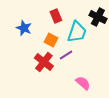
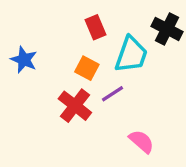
blue star: (24, 28) -> (24, 60), moved

